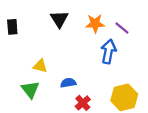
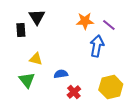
black triangle: (59, 19) -> (37, 17), moved
black rectangle: (12, 27) -> (21, 30), moved

